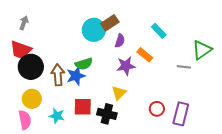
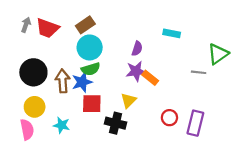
brown rectangle: (110, 23) -> (85, 25), moved
cyan circle: (94, 30) -> (90, 47), moved
cyan rectangle: (159, 31) -> (172, 33), turned -35
purple semicircle: (120, 41) -> (137, 49), moved
red trapezoid: (21, 50) -> (47, 28), moved
orange rectangle: (145, 55) -> (150, 78), moved
red square: (83, 107) -> (92, 104), moved

